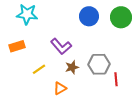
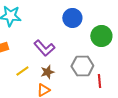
green circle: (121, 17) -> (101, 36), moved
brown star: (72, 67) -> (47, 72), moved

